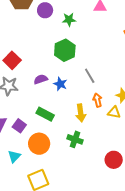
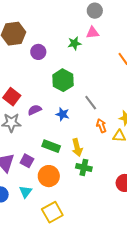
purple circle: (45, 10) -> (38, 52), moved
green star: (69, 20) -> (74, 43), moved
purple semicircle: (41, 79) -> (35, 110), moved
yellow arrow: (81, 113) -> (77, 147), moved

